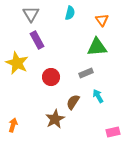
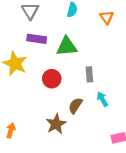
purple rectangle: (37, 40) -> (37, 39), turned -54
green triangle: (97, 47) -> (67, 46), moved
gray rectangle: (86, 73) -> (89, 74), turned -72

